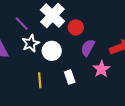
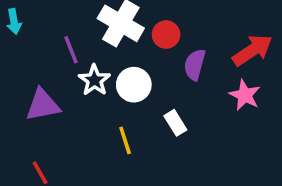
purple line: (22, 24) -> (71, 50), turned 35
pink star: (101, 69) -> (245, 95), moved

